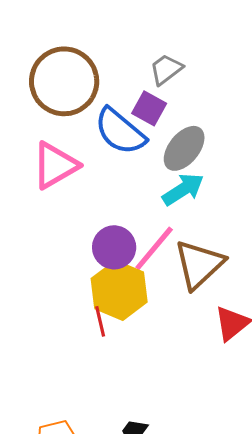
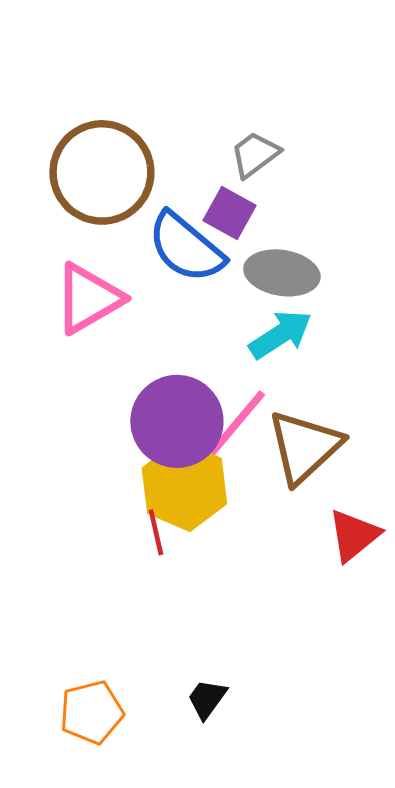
gray ellipse: (184, 148) -> (282, 273), turned 60
purple circle: (114, 247) -> (177, 421), size x1.4

